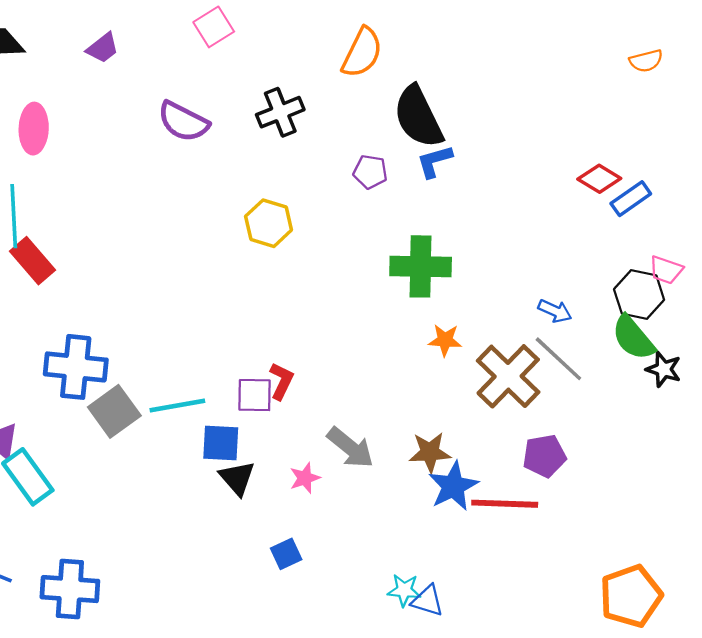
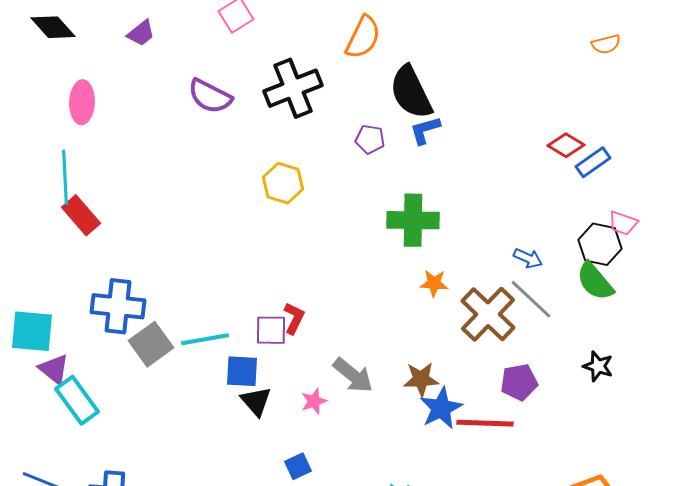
black cross: (280, 112) -> (293, 88), size x1.4
black star: (664, 369) -> (598, 366), moved

